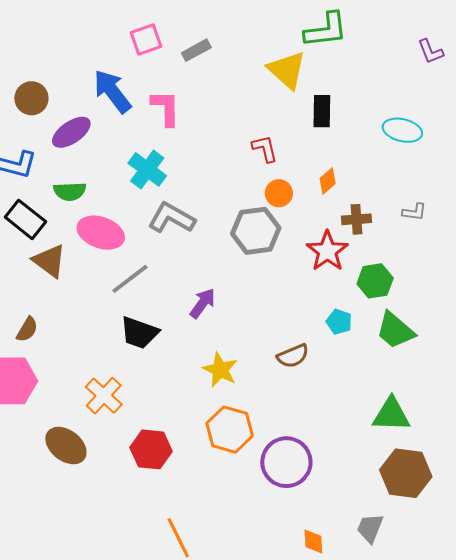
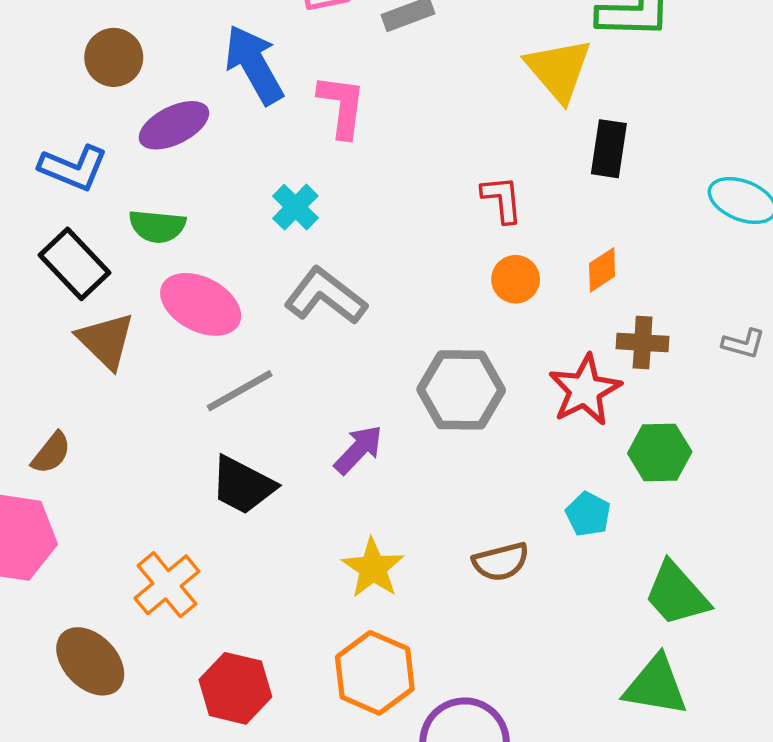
cyan cross: (147, 169) -> (295, 207), size x0.7
gray hexagon: (256, 231) -> (461, 390), moved
green trapezoid: (395, 330) -> (677, 594), moved

